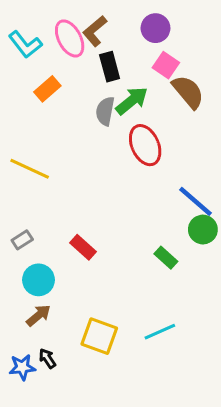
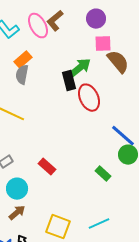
pink square: (166, 65) -> (103, 44), turned -36
black rectangle: (110, 67) -> (69, 81), moved
gray semicircle: (105, 111) -> (22, 75), moved

